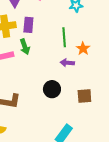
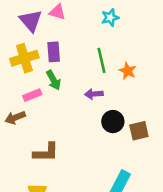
purple arrow: (67, 63) -> (94, 94), moved
black circle: (52, 89) -> (113, 122), moved

